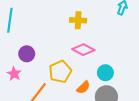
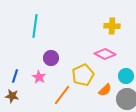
yellow cross: (78, 20) -> (112, 26), moved

